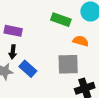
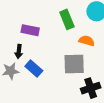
green rectangle: (61, 20) -> (67, 19), turned 48
purple rectangle: (13, 31) -> (30, 30), moved

